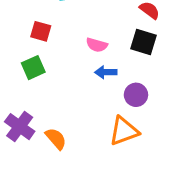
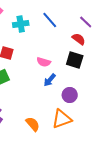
blue arrow: (106, 72) -> (50, 80), turned -48
orange semicircle: (56, 139) -> (33, 124), moved

